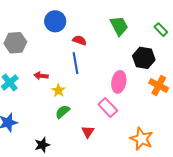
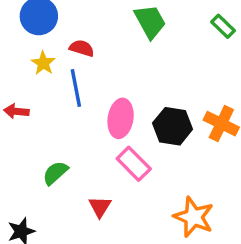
black hexagon: (144, 58) -> (173, 126), moved
pink ellipse: (119, 82) -> (121, 118), moved
yellow star: (58, 90) -> (43, 63), moved

